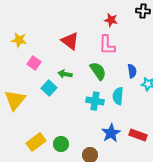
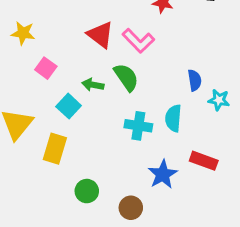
pink L-shape: (107, 45) -> (138, 41), moved, turned -45
green semicircle: (98, 71) -> (126, 77), moved
red rectangle: (138, 135) -> (204, 161), moved
yellow rectangle: (36, 142) -> (55, 149), moved, turned -36

